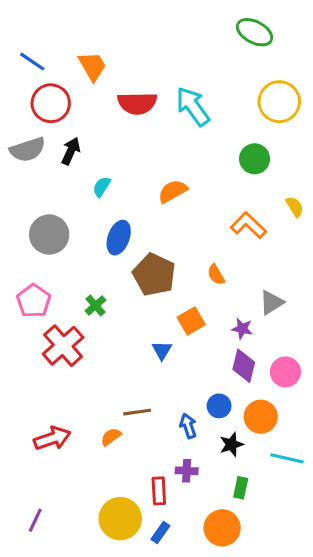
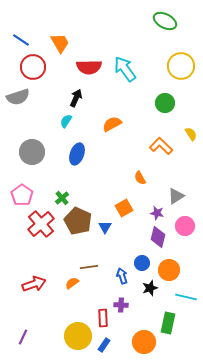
black arrow: (71, 151) -> (76, 98), moved
brown pentagon: (154, 275) -> (78, 221), moved
pink circle: (285, 372) -> (185, 226), moved
green rectangle: (241, 488) -> (168, 323), moved, size x1.5

